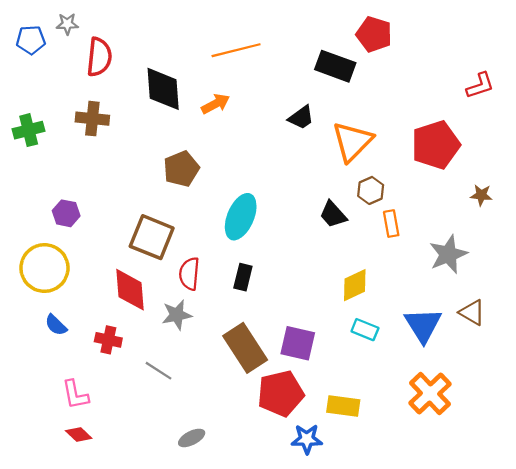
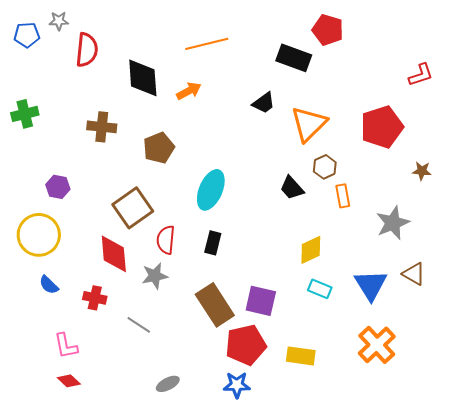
brown cross: (92, 119) -> (102, 127), moved
brown square: (152, 237) -> (133, 208), turned 33
blue star: (307, 439) -> (237, 385), moved

